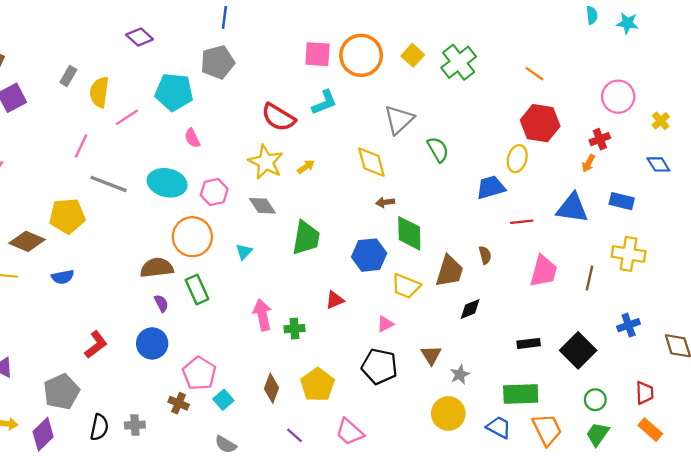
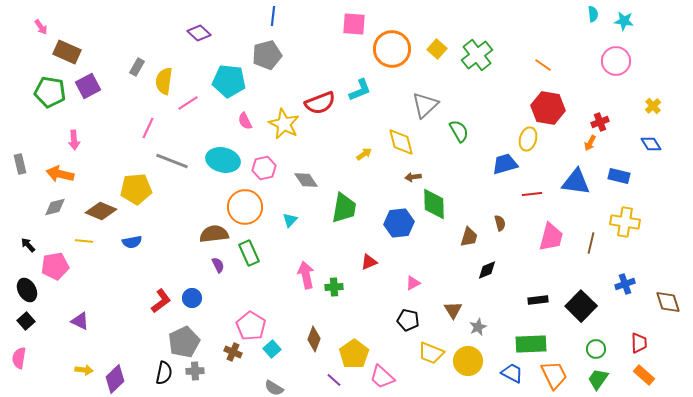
pink square: (317, 54) -> (354, 24), moved
pink circle: (618, 97) -> (616, 61), moved
red semicircle: (278, 117) -> (320, 103), turned -52
yellow star: (266, 162) -> (284, 124), moved
yellow arrow: (306, 167) -> (364, 154), moved
brown trapezoid: (449, 271) -> (469, 237), size x0.7
yellow trapezoid: (406, 286) -> (431, 353), moved
blue circle: (152, 343) -> (192, 298), moved, size x0.7
black pentagon: (379, 366) -> (408, 320), size x0.7
yellow pentagon: (317, 385) -> (354, 354), moved
gray pentagon: (61, 392) -> (184, 342), moved

